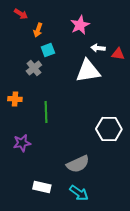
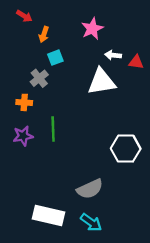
orange cross: (15, 99) -> (24, 102), moved
purple star: (22, 143) -> (23, 136), moved
white rectangle: (42, 187) -> (48, 215), size x1.5

